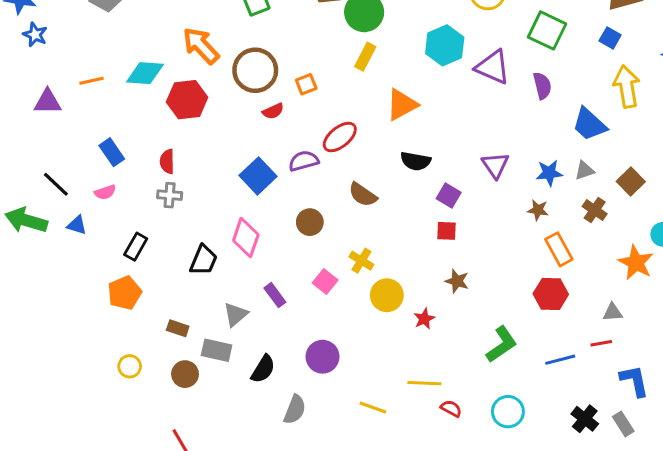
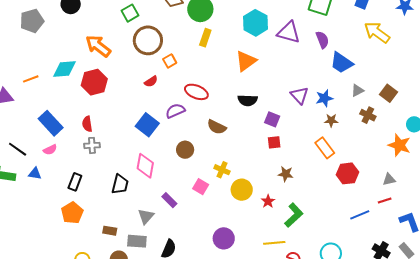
brown circle: (255, 70) -> (148, 40), moved
yellow arrow: (627, 87) -> (377, 32), turned -36
orange triangle: (402, 105) -> (246, 61), moved
blue trapezoid: (589, 124) -> (342, 63), moved
red ellipse: (340, 137) -> (196, 92), turned 70
blue rectangle: (112, 152) -> (51, 123), size x1.4
blue star: (549, 173) -> (324, 98), moved
orange rectangle: (559, 249) -> (325, 148), moved
green L-shape: (502, 344) -> (294, 215), moved
purple circle: (323, 357) -> (224, 238), moved

